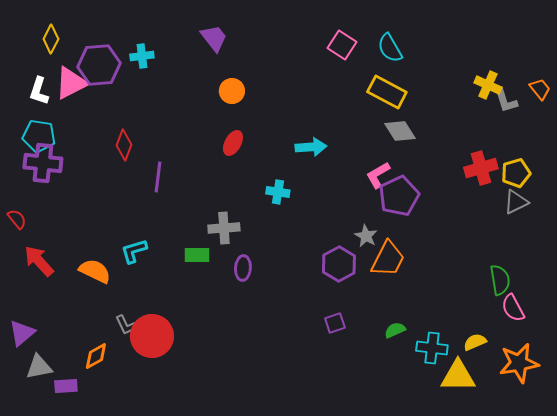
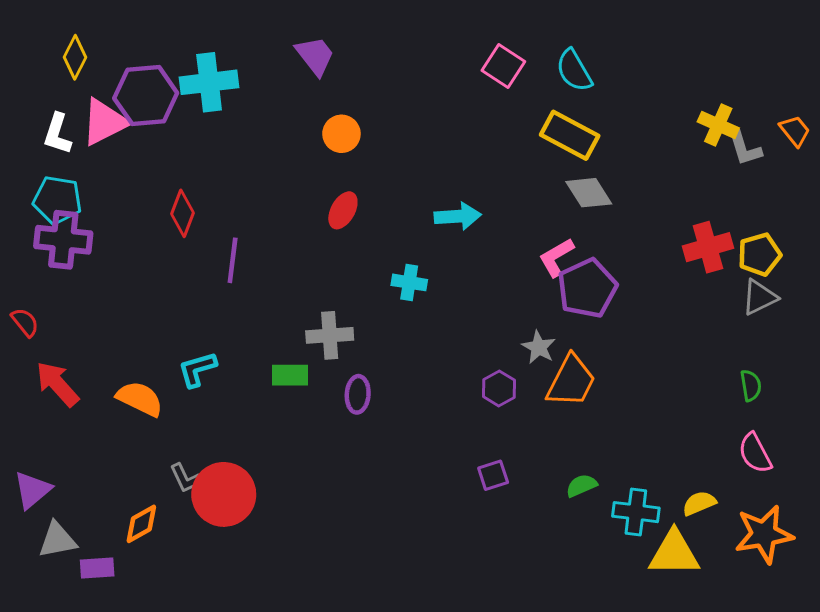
cyan cross: (142, 56) -> (209, 82), size x1.6
purple hexagon: (339, 264) -> (499, 388), size x0.7
green semicircle: (500, 280) -> (751, 385), moved, size x0.7

